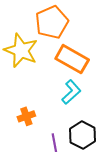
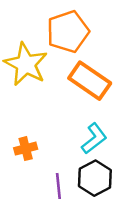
cyan L-shape: (71, 92) -> (94, 138), moved

